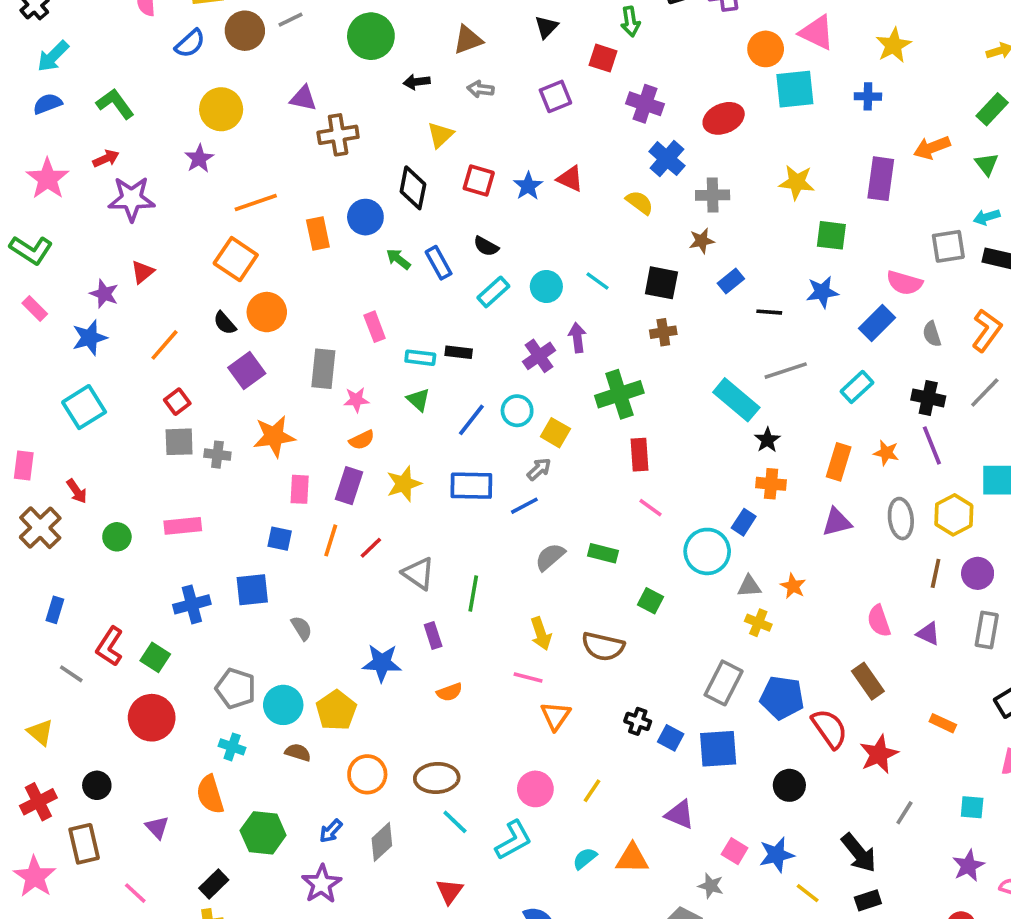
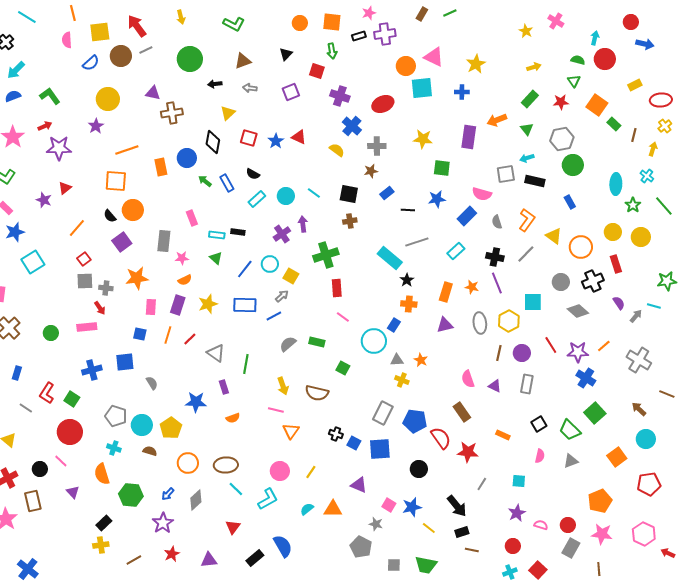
orange square: (236, 259) -> (116, 181), turned -30
blue star: (90, 338) -> (15, 232), moved
red arrow: (77, 491) -> (100, 308), moved
red star: (879, 754) -> (468, 452), turned 30
pink line: (135, 893) -> (61, 461), moved

